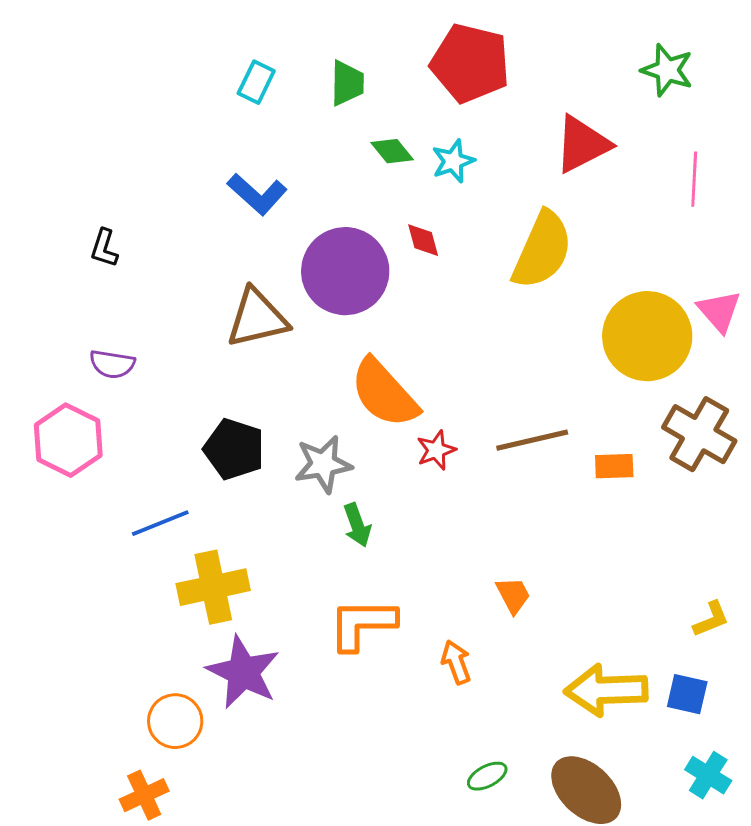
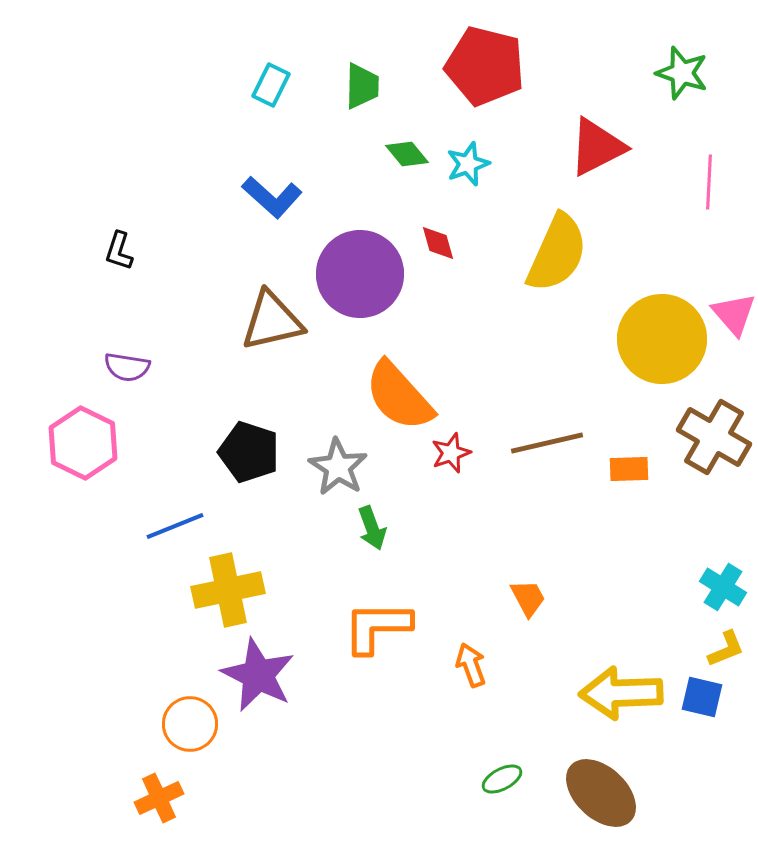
gray star: (323, 464) -> (338, 467), turned -30
yellow L-shape: (711, 619) -> (726, 649), moved
cyan cross: (708, 775) -> (723, 587), moved

